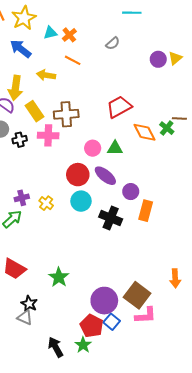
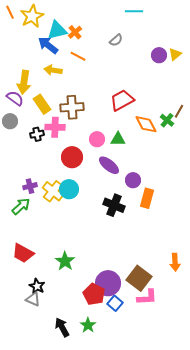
cyan triangle: (50, 33) -> (57, 30), size x1.5
blue arrow: (21, 49) -> (48, 45), moved
brown line: (179, 119) -> (179, 111), turned -64
black cross: (20, 140) -> (37, 134), moved
red circle: (78, 175) -> (72, 157), moved
cyan circle: (81, 201) -> (69, 189), moved
yellow cross: (46, 203) -> (53, 191), size x1.5
red pentagon: (92, 326) -> (94, 294), moved

